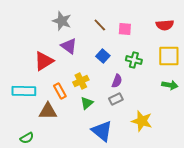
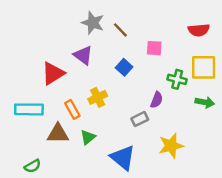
gray star: (62, 21) -> (93, 23), moved
pink square: (125, 29) -> (154, 48), moved
green cross: (134, 60) -> (177, 79), moved
purple semicircle: (117, 81) -> (157, 100), moved
green triangle: (87, 103) -> (88, 137), moved
yellow star: (142, 121) -> (171, 146), turned -30

